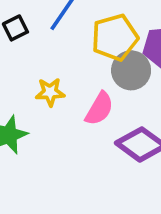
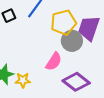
yellow star: (50, 92) -> (23, 80), moved

